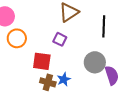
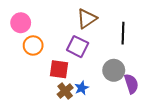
purple square: (60, 39) -> (78, 47), size x1.5
brown cross: (48, 82) -> (65, 91), turned 35

